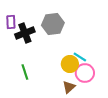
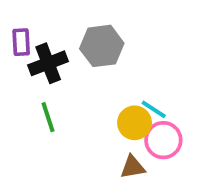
green line: (25, 72) -> (48, 117), moved
brown triangle: (69, 87) -> (133, 167), turned 32

